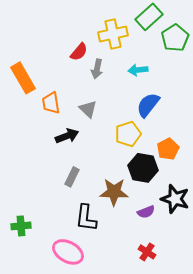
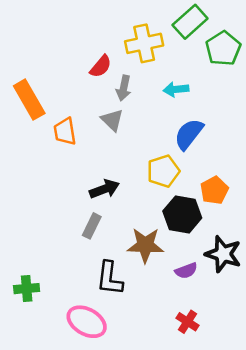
gray triangle: (88, 109) -> (112, 120), moved
black arrow: (67, 136) -> (104, 189), moved

